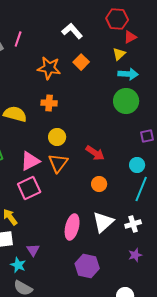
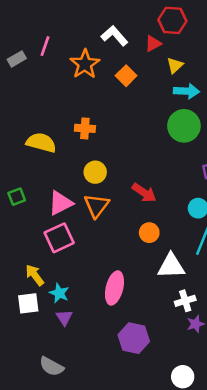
red triangle: (130, 37) -> (153, 44), moved
orange star: (49, 68) -> (85, 64), moved, turned 30
white triangle: (103, 222) -> (171, 266), moved, turned 40
white cross: (133, 224) -> (185, 301), moved
cyan star: (18, 265) -> (59, 293), moved

